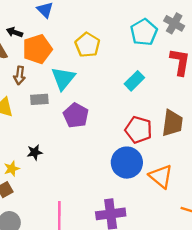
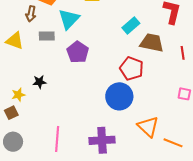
brown trapezoid: (172, 123) -> (152, 43), moved, turned -90
orange triangle: (161, 176) -> (148, 127), moved

